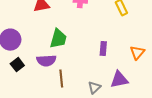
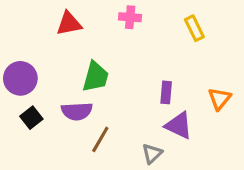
brown line: (61, 79) -> (100, 139), turned 36
purple triangle: (119, 80) -> (179, 125), moved, turned 36

